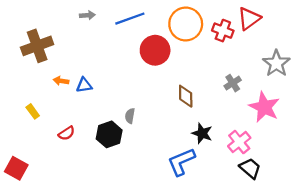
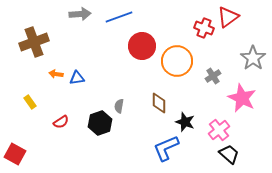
gray arrow: (87, 15) -> (80, 14), size x1.5
orange circle: (186, 24) -> (177, 61), moved
brown diamond: (186, 96) -> (159, 103), moved

